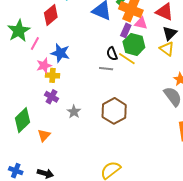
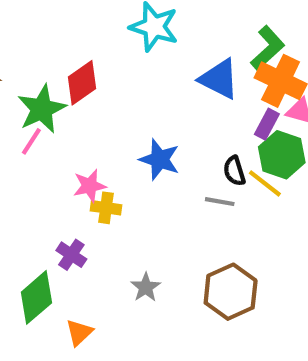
red diamond: (51, 15) -> (82, 83), moved
pink line: (35, 44) -> (31, 141), moved
blue star: (60, 53) -> (160, 159), moved
purple cross: (52, 97) -> (71, 255), moved

